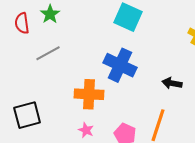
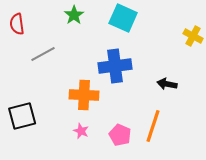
green star: (50, 14) -> (74, 15), moved
blue cross: (120, 65) -> (115, 66), turned -32

